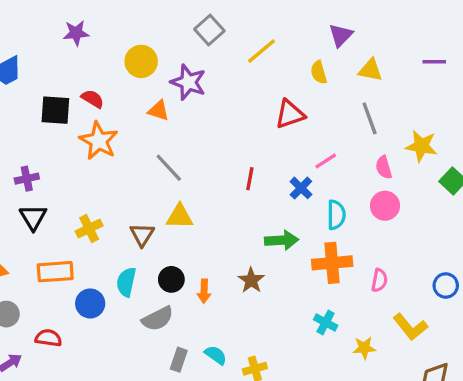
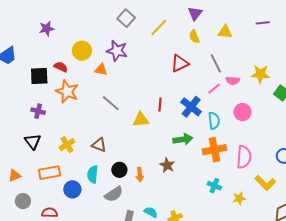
purple triangle: (341, 35) -> (195, 13), moved
yellow circle: (141, 61) -> (82, 51), moved
gray line: (370, 118) -> (216, 63), moved
pink line: (326, 161) -> (214, 89), moved
pink semicircle: (384, 167) -> (233, 81), moved, turned -64
purple cross: (27, 179) -> (38, 111), moved, turned 32
blue cross: (301, 188) -> (191, 107), size x1.5
yellow triangle: (180, 217) -> (141, 120), moved
brown triangle: (142, 235) -> (99, 145), turned -35
pink semicircle: (379, 280) -> (244, 157), size x1.6

